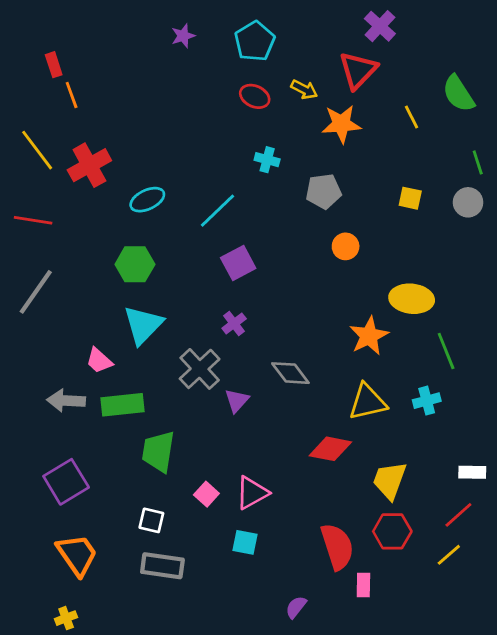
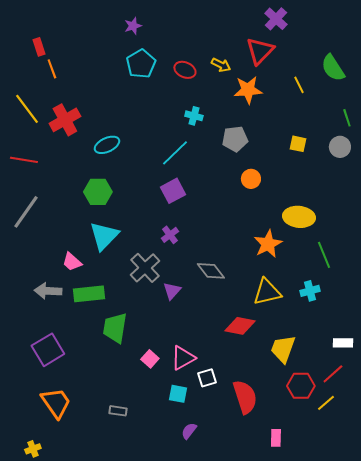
cyan pentagon: (255, 41) -> (141, 64), moved
cyan line: (217, 211) -> (175, 153), moved
white square: (151, 520) -> (207, 378), moved, turned -30
red hexagon: (392, 531) -> (301, 386), moved
gray rectangle: (162, 566) -> (118, 411), size x0.6
pink rectangle: (363, 585) -> (276, 438), moved
purple semicircle: (296, 607) -> (189, 431), moved
yellow cross: (66, 618) -> (33, 449), moved

